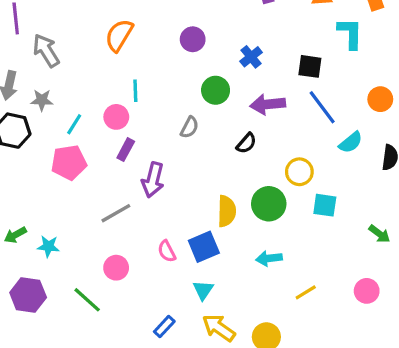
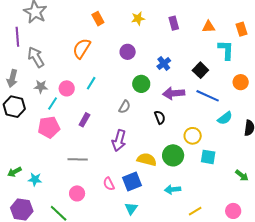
black square: (310, 66) -> (200, 70), turned 35
cyan line: (135, 91) -> (91, 83), turned 32
orange circle: (380, 99) -> (241, 82), moved
gray star: (42, 100) -> (41, 87), moved
blue line: (322, 107) -> (208, 96), turned -30
pink circle: (116, 117) -> (67, 88), moved
black semicircle: (246, 143) -> (160, 117), turned -64
purple arrow: (153, 180) -> (119, 140), moved
yellow semicircle: (227, 211) -> (147, 159), turned -78
gray line: (116, 213) -> (78, 159), turned 30

